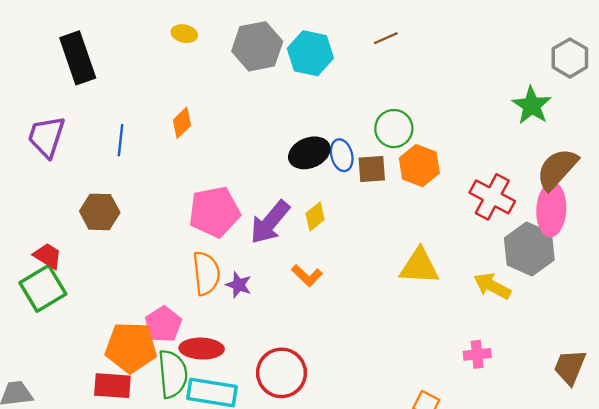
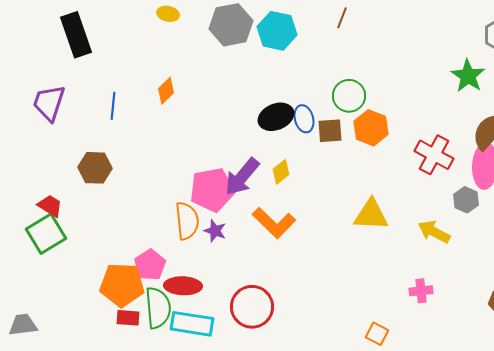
brown line: (386, 38) -> (342, 18), turned -45
pink pentagon: (214, 212) -> (212, 190), moved
gray hexagon: (529, 249) -> (466, 200), size x0.6
orange L-shape: (307, 276) -> (274, 223), size x1.6
red rectangle: (112, 386) -> (128, 318), moved, size x0.7

